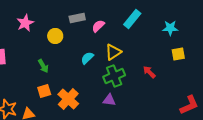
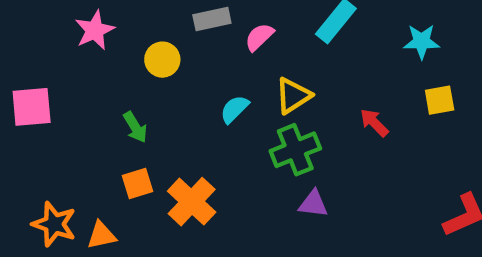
red arrow: (149, 72) -> (374, 123), moved
purple triangle: (109, 100) -> (313, 204), moved

